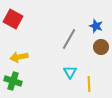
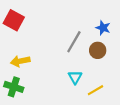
brown circle: (101, 47) -> (98, 50), moved
yellow line: (89, 84) -> (95, 90), turned 63

